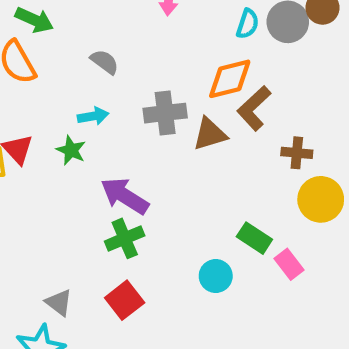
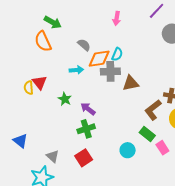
cyan semicircle: (248, 24) -> (117, 54), moved
orange diamond: (230, 79) -> (99, 59), moved
brown L-shape: (254, 108) -> (153, 110), moved
green star: (71, 150) -> (65, 99), moved
purple arrow: (125, 196) -> (88, 109), size x0.7

